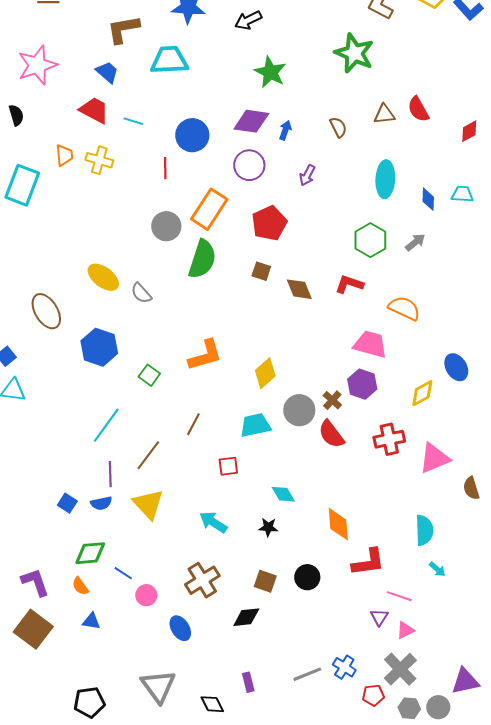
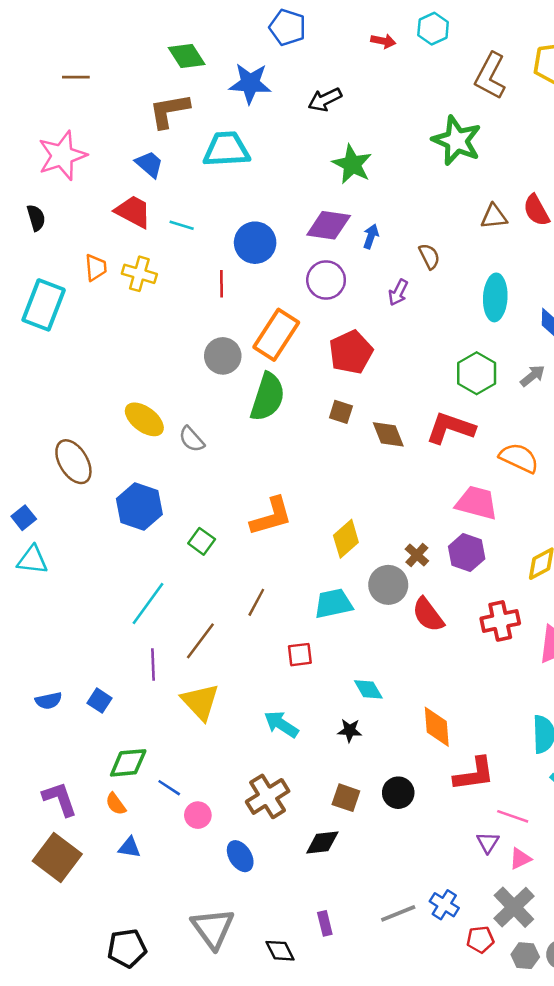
brown semicircle: (338, 127) -> (429, 256), moved
red L-shape: (349, 284) -> (450, 428), size x1.4
brown cross: (332, 400) -> (417, 555), moved
blue semicircle: (101, 503) -> (49, 701), moved

